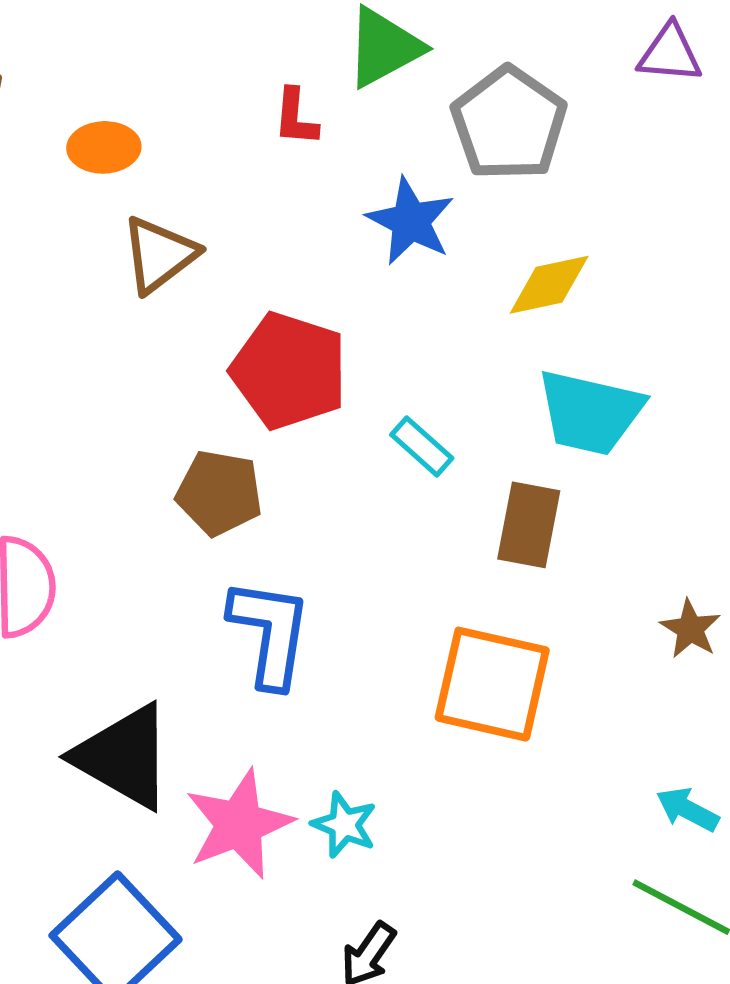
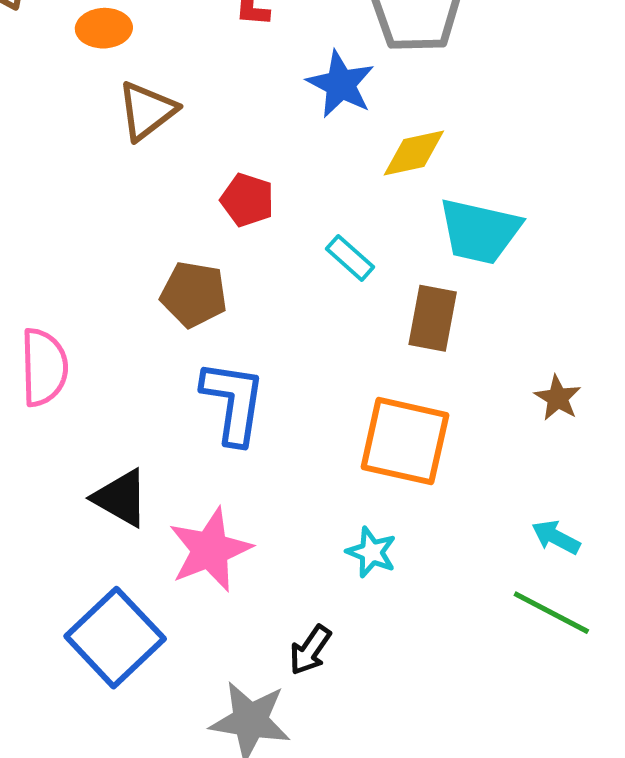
yellow diamond: (549, 285) -> (414, 153), moved
red pentagon: (289, 371) -> (247, 200), size x0.6
black triangle: (124, 757) -> (121, 498), size x0.7
cyan star: (344, 825) -> (371, 552), moved

